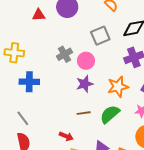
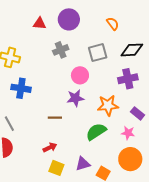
gray cross: (64, 54) -> (61, 50), moved
brown line: (84, 113) -> (55, 118), moved
red arrow: (66, 136) -> (50, 147), turned -56

